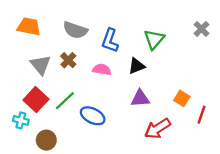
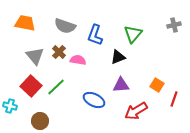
gray cross: (201, 29) -> (174, 25), turned 32
pink semicircle: (102, 69) -> (78, 60), moved
blue ellipse: (93, 116) -> (94, 100), moved
cyan cross: (21, 120) -> (10, 106), moved

